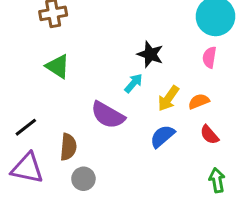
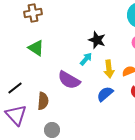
yellow arrow: (168, 98) -> (109, 69), turned -42
purple triangle: (27, 168) -> (16, 115), turned 35
gray circle: (83, 179) -> (52, 130), moved

